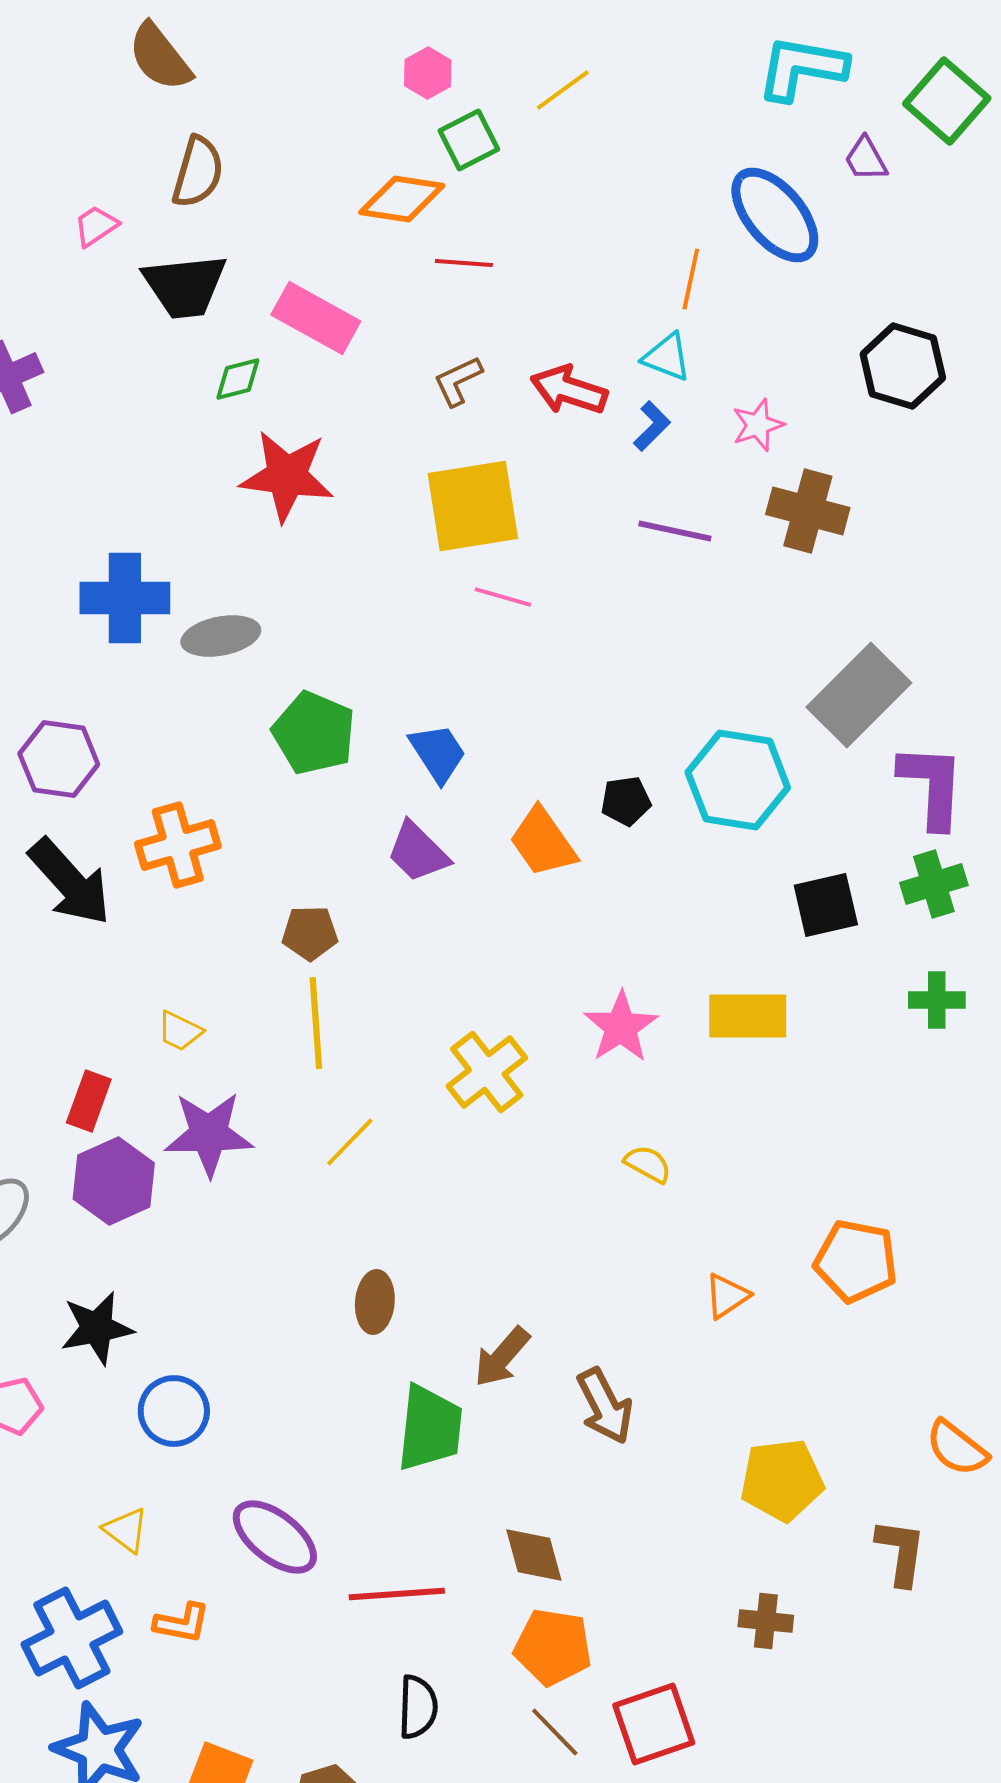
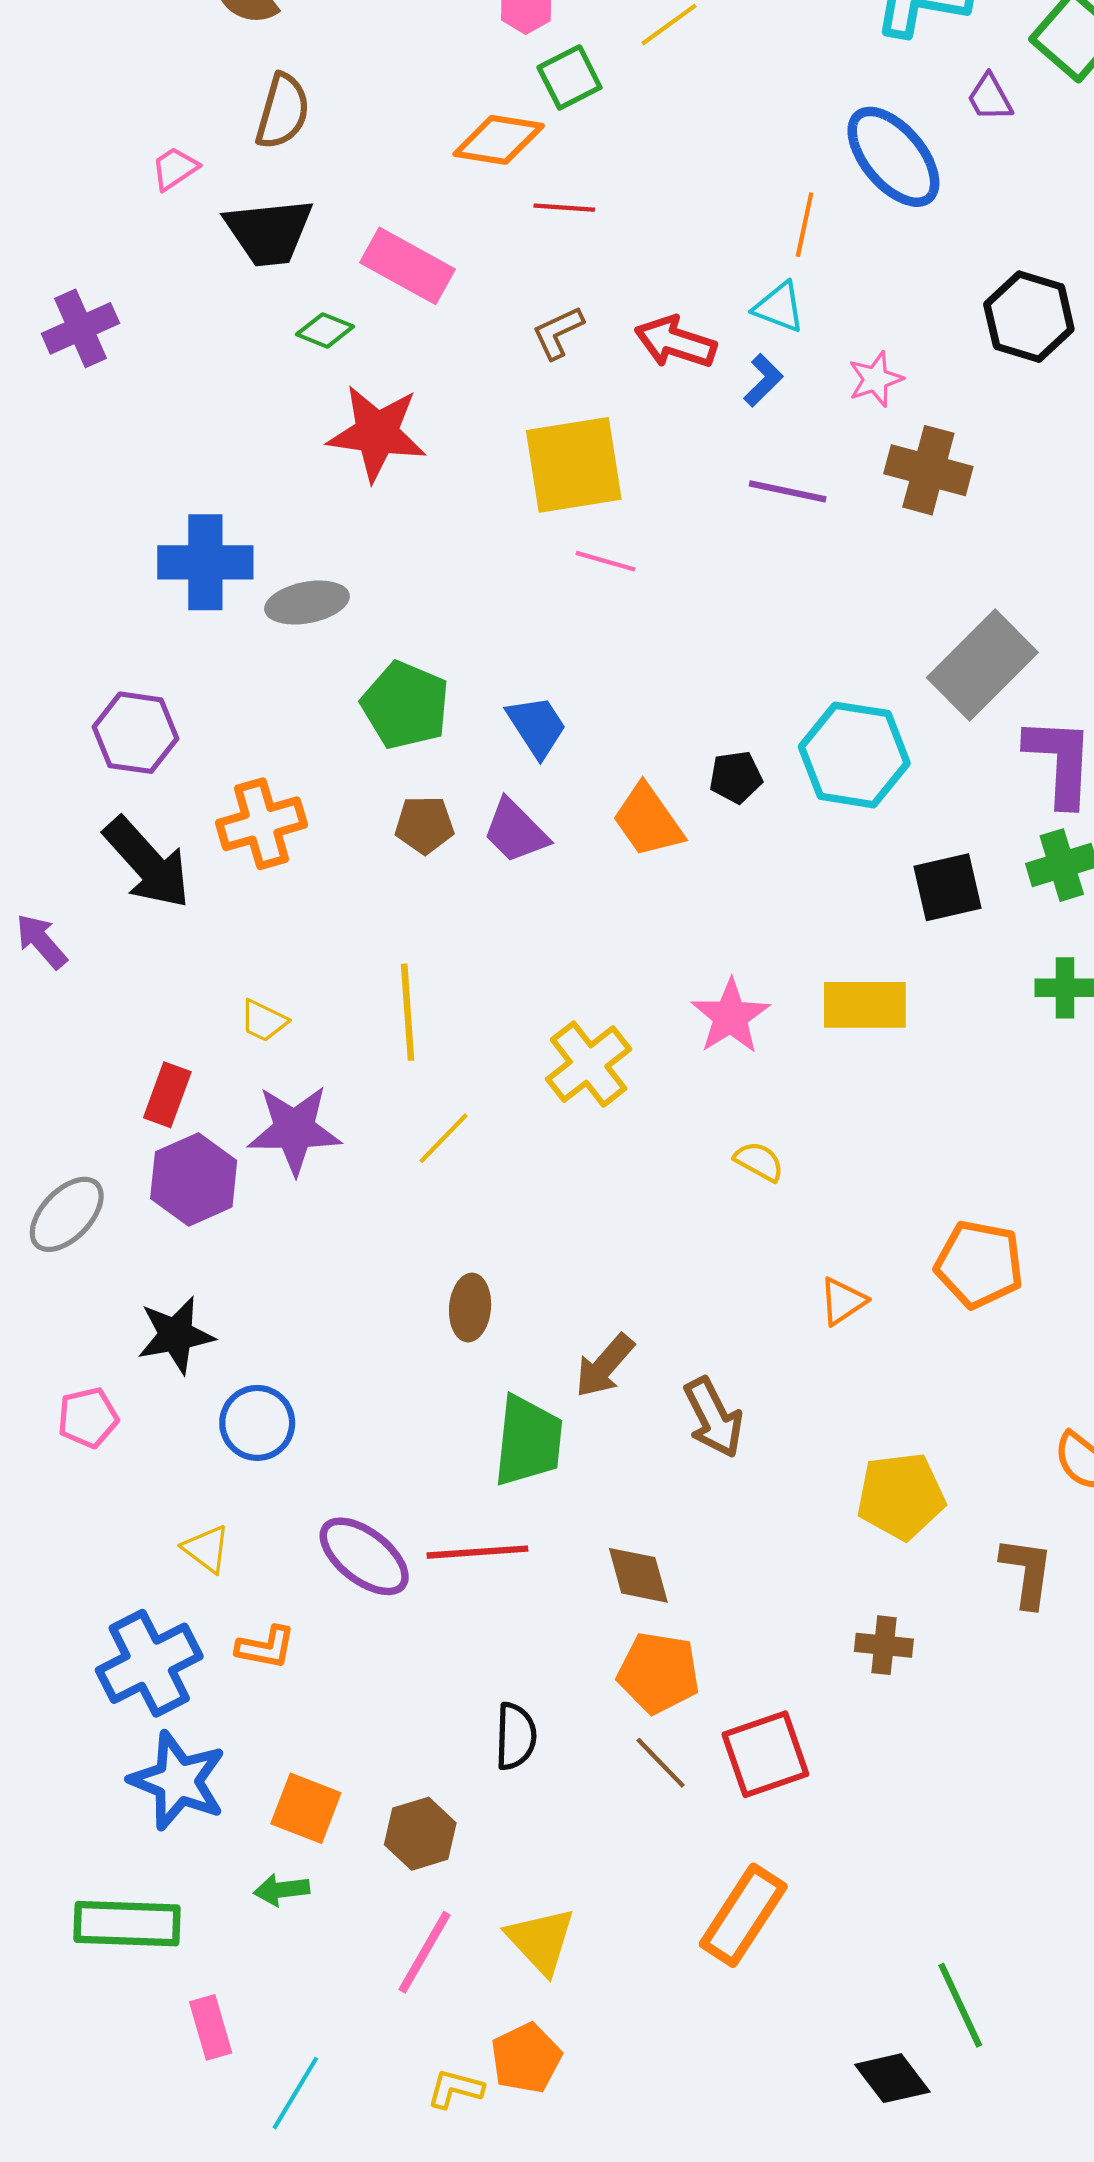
green diamond: (238, 379) -> (325, 330), turned 36
brown pentagon: (310, 933) -> (424, 825), moved
red line: (397, 1594) -> (477, 1552), moved

